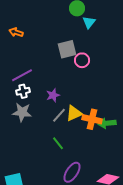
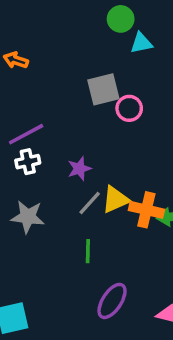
cyan triangle: (89, 22) -> (141, 43), turned 40
gray star: (22, 112) -> (28, 217), moved
green line: (58, 143) -> (88, 251), turned 40

